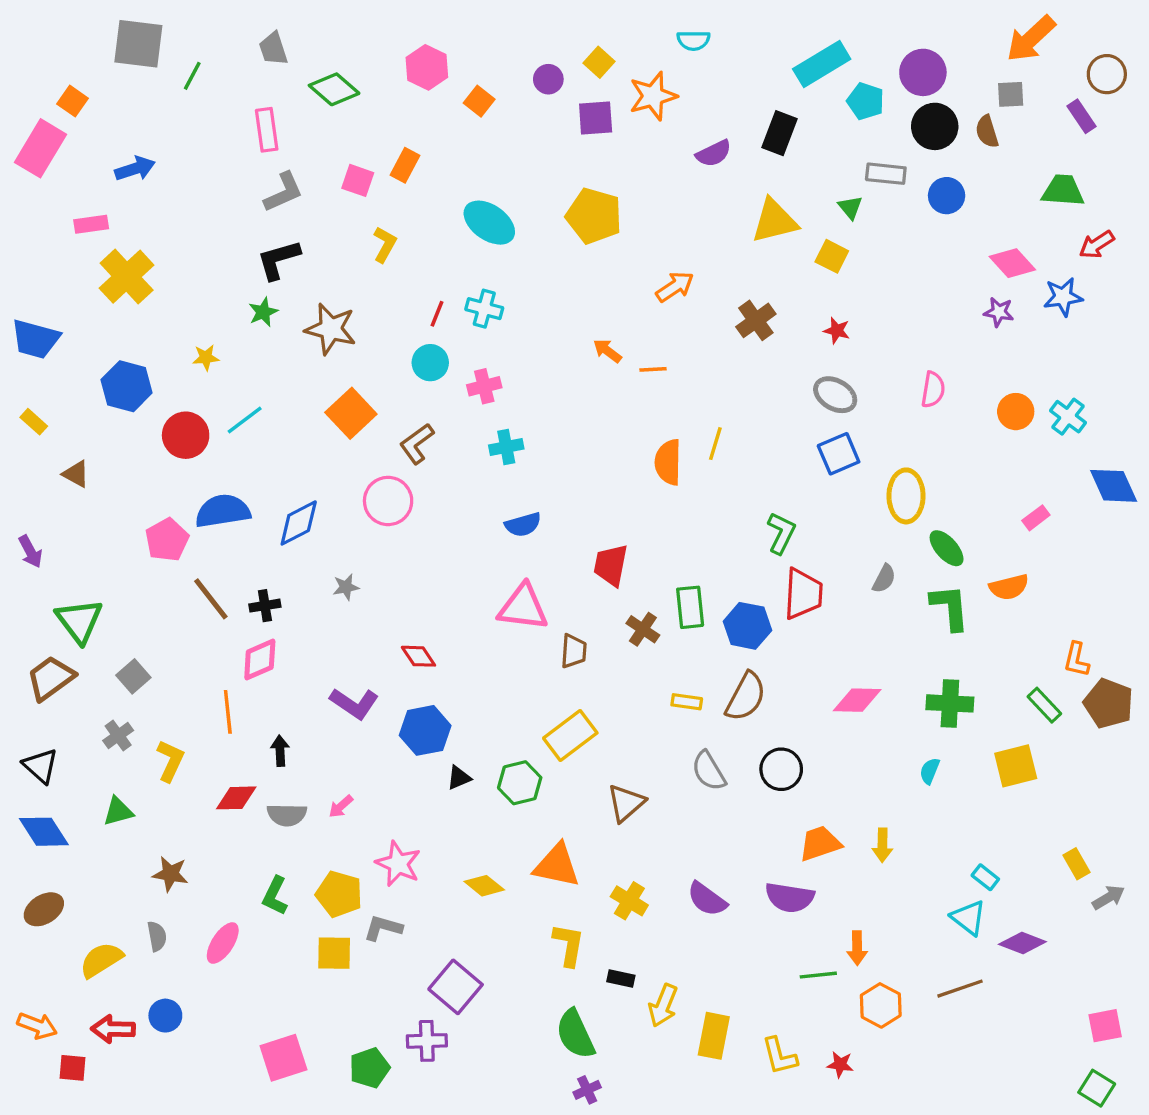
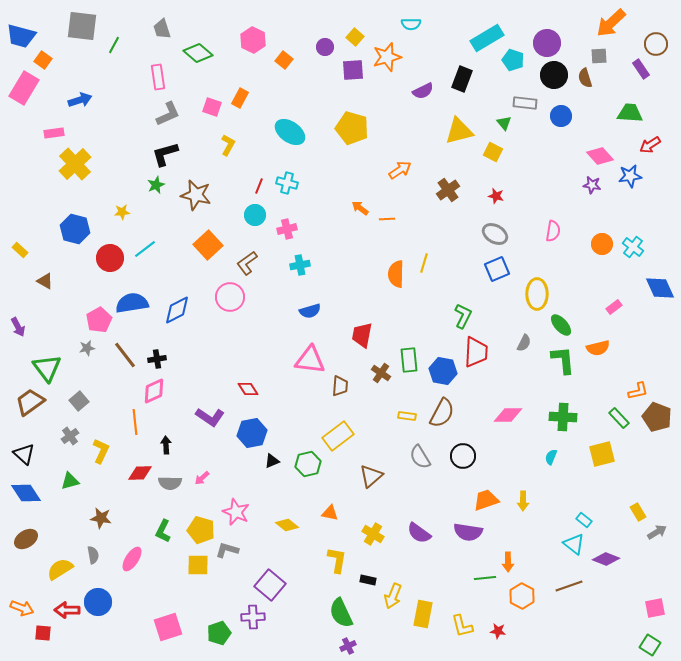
blue trapezoid: (35, 339) -> (21, 36), moved
gray star: (346, 587) -> (87, 348), moved
orange L-shape: (1076, 660) -> (638, 391), turned -115
orange triangle: (557, 865) -> (330, 513), size x0.6
blue circle: (165, 1016) -> (98, 602), size x1.4

